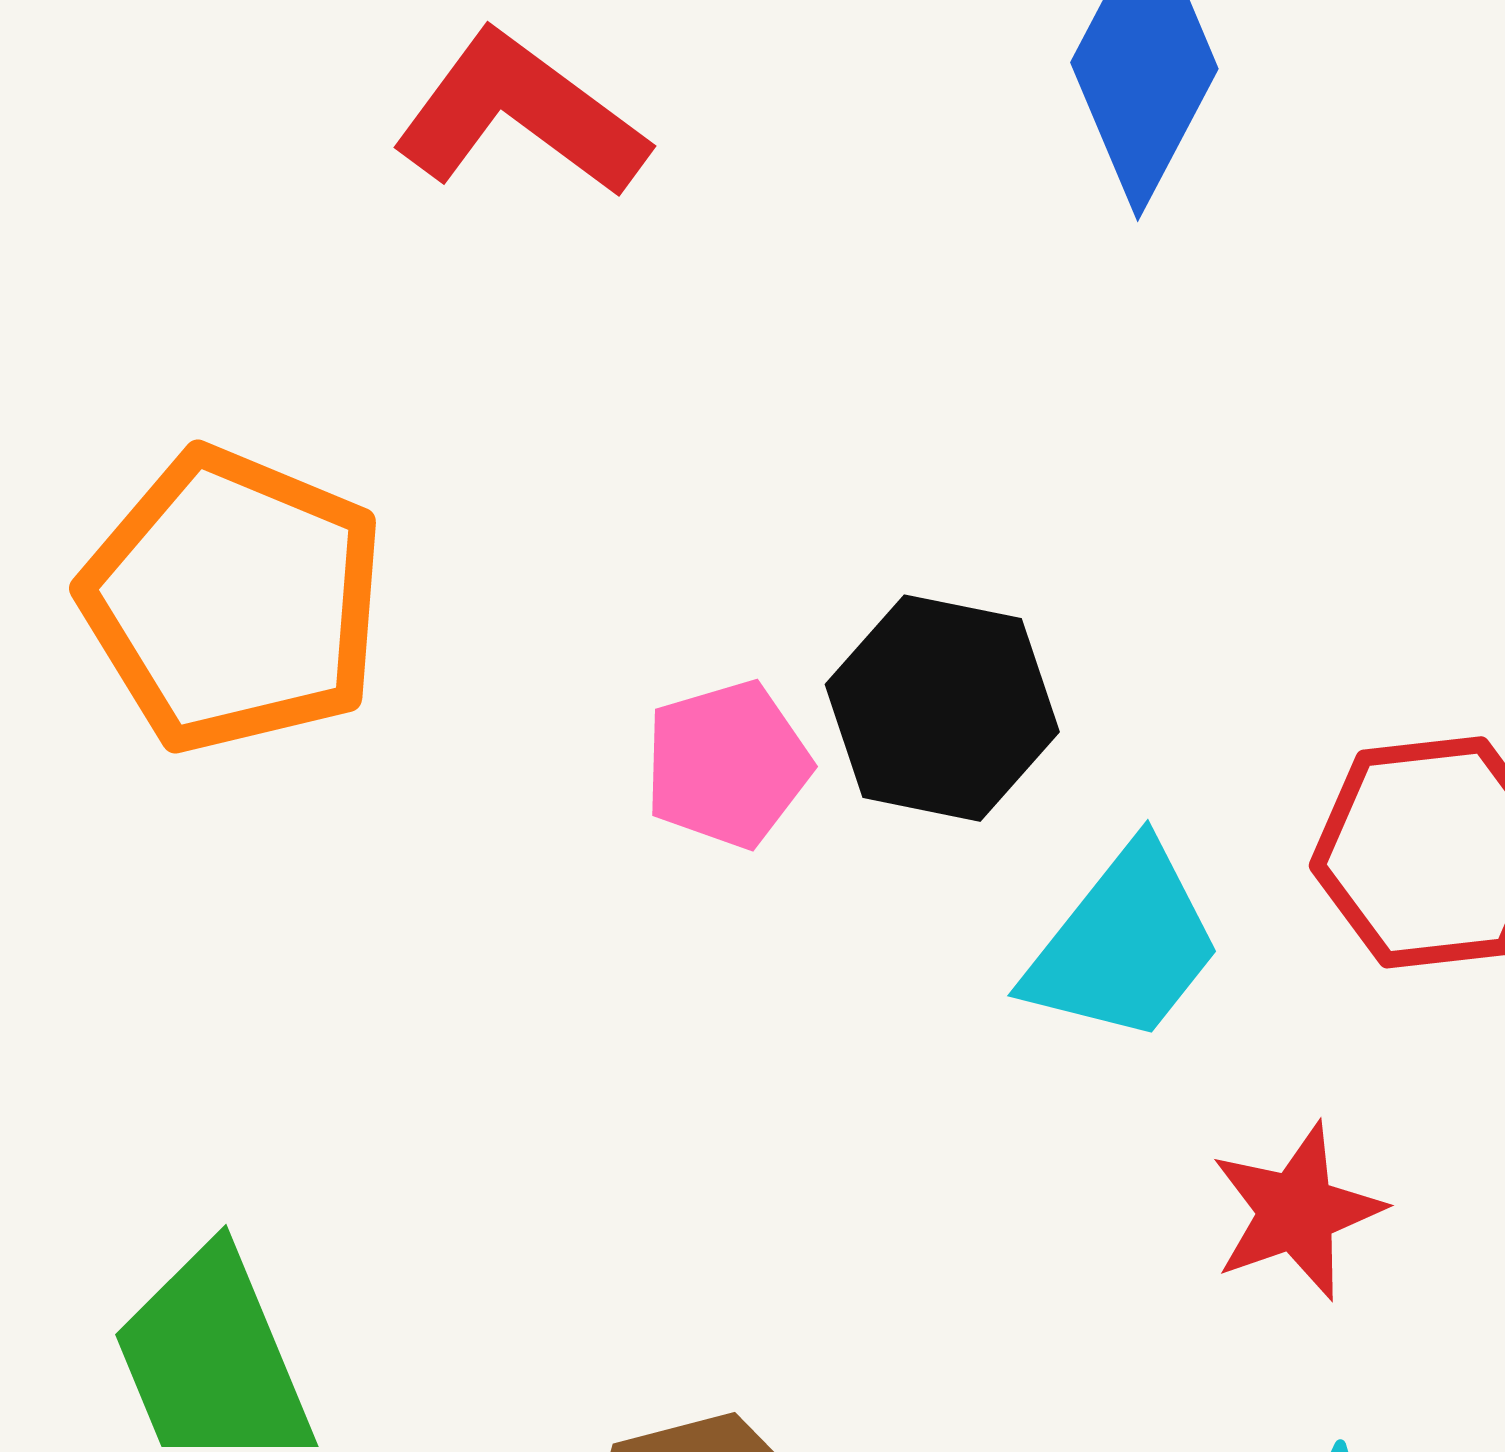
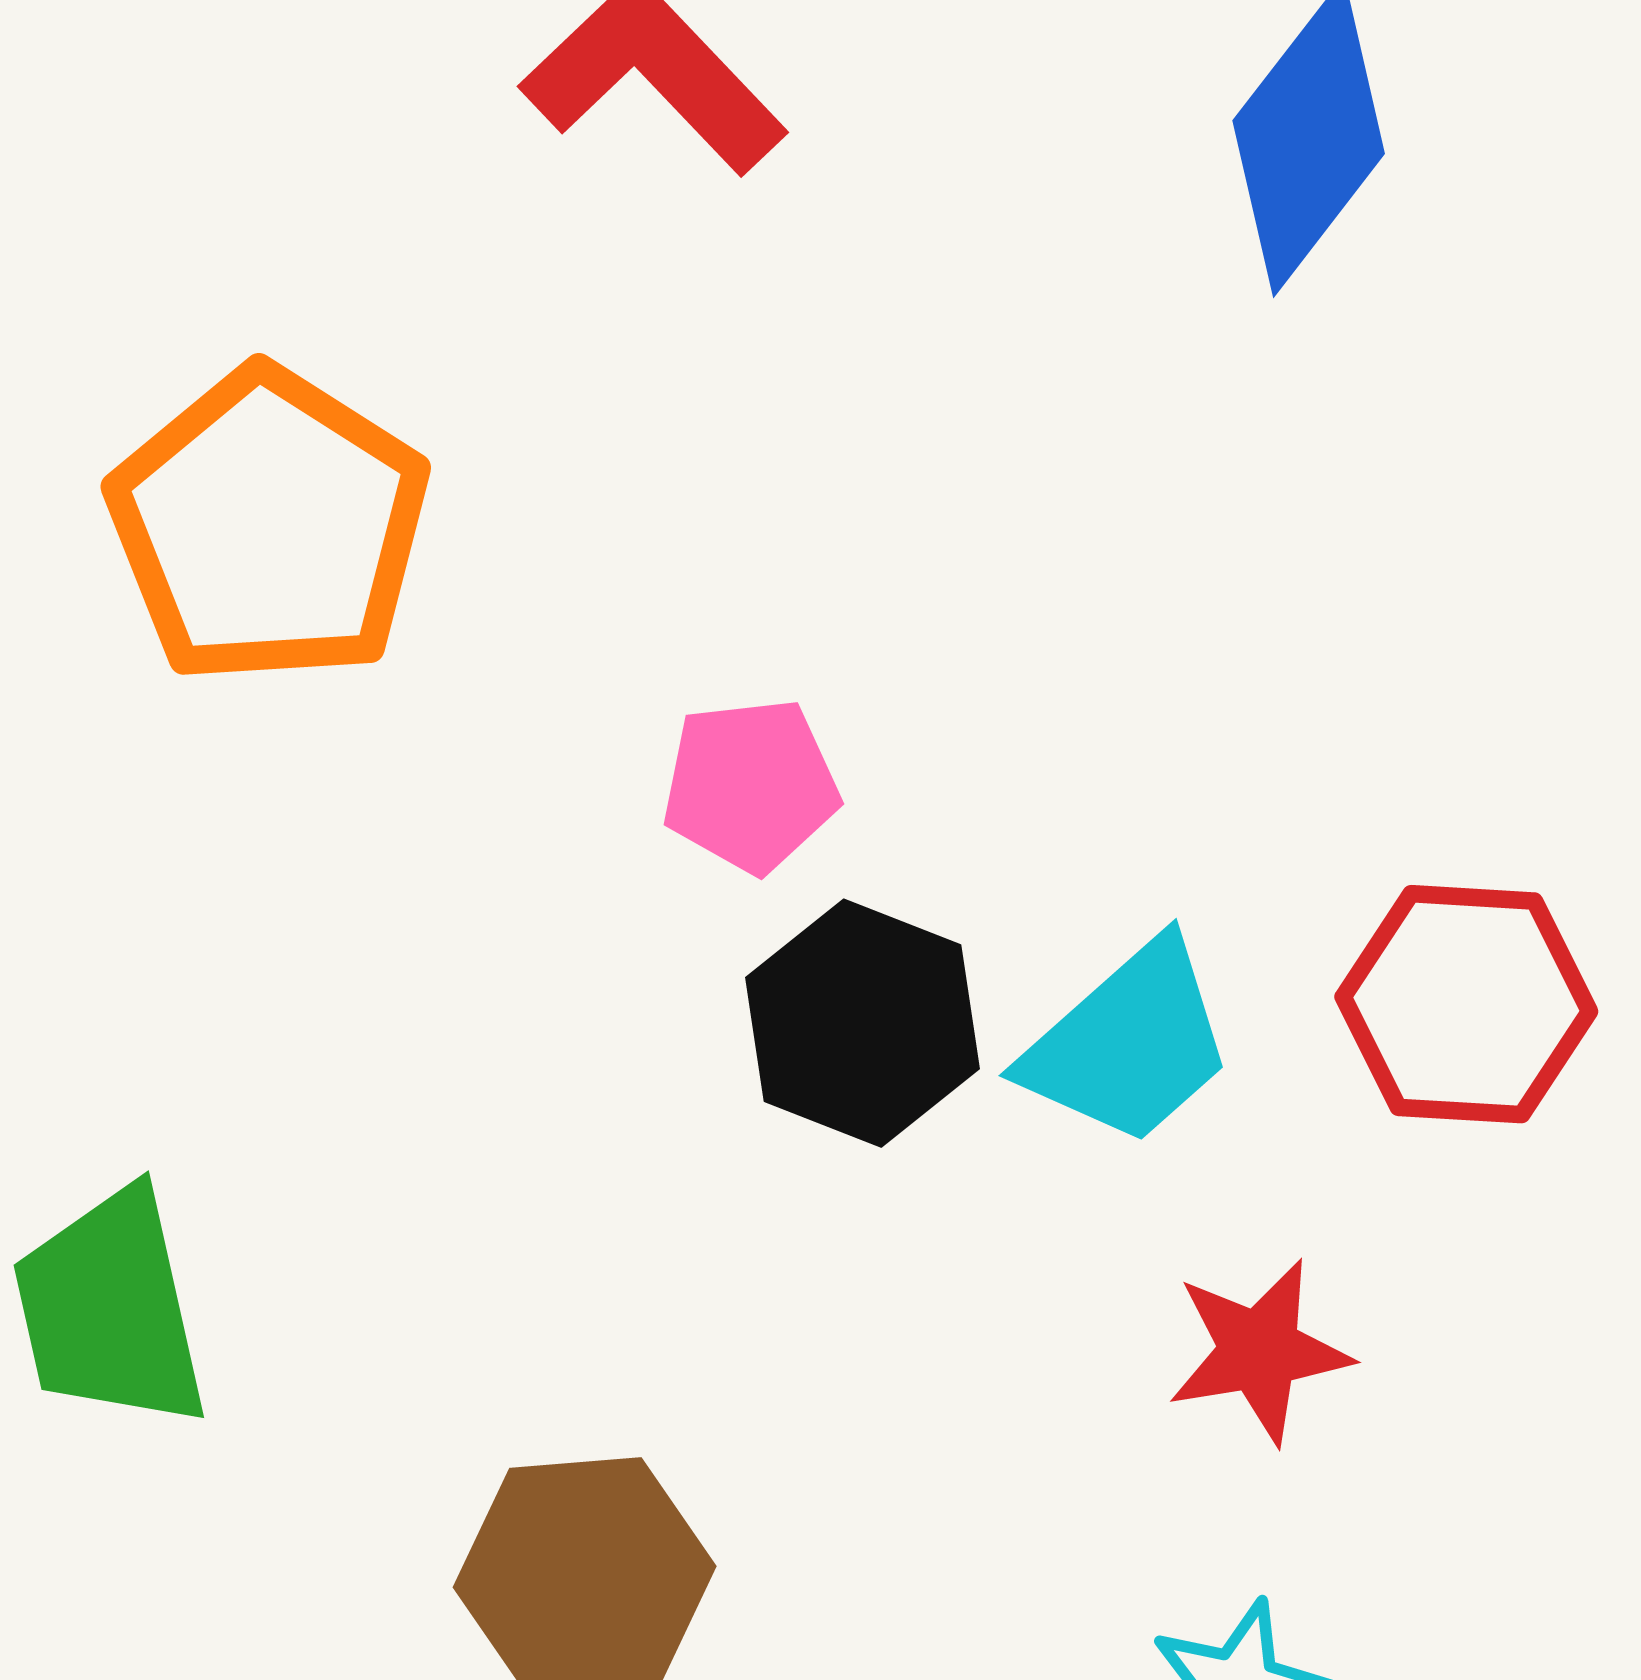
black hexagon: (942, 708) -> (862, 1023), moved

